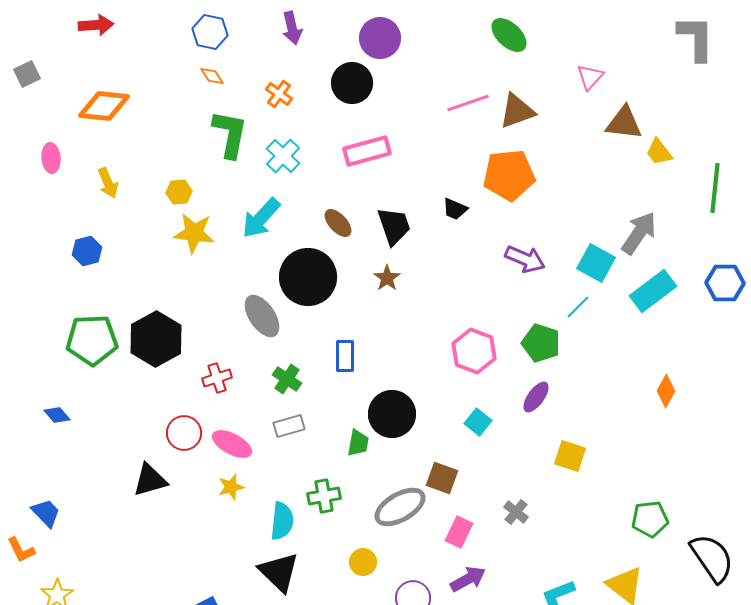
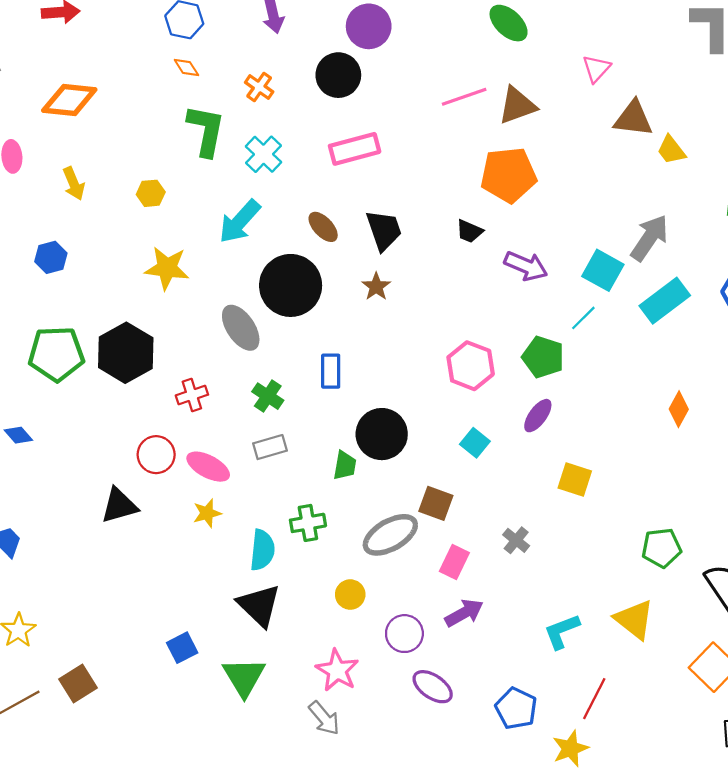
black trapezoid: (455, 209) -> (470, 231), moved
yellow star: (194, 233) -> (167, 268), moved

